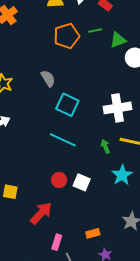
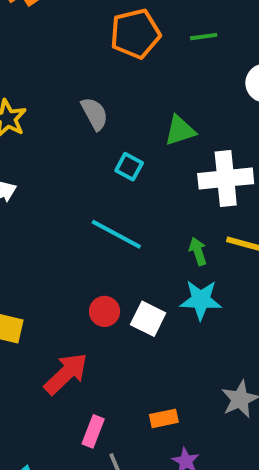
green line: (95, 30) -> (204, 37), moved
green triangle: (118, 40) -> (180, 130), moved
cyan square: (67, 105) -> (129, 167), size x0.6
cyan star: (122, 175) -> (201, 300), moved, turned 30

